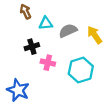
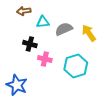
brown arrow: (26, 12) -> (24, 11), turned -72
black cross: (32, 47) -> (30, 44), turned 32

